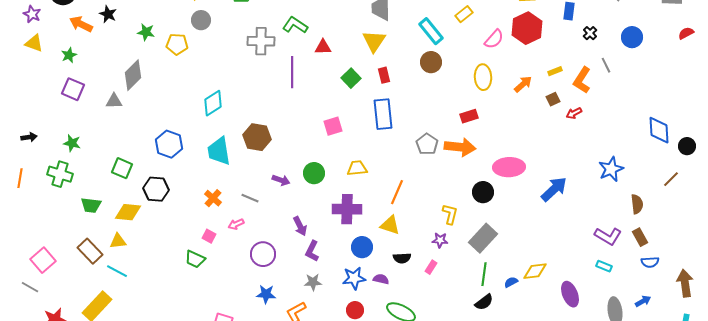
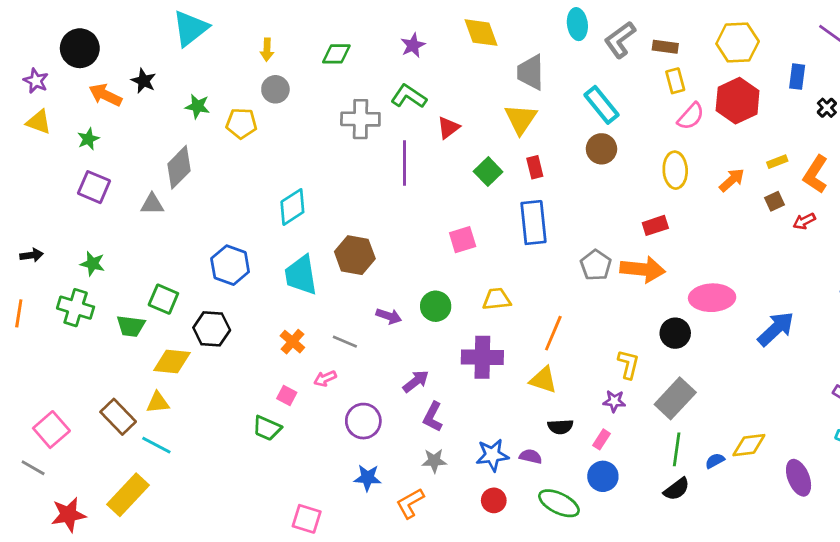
yellow rectangle: (464, 14) -> (675, 81), moved, turned -66
red triangle: (323, 47) -> (448, 128), turned -36
green trapezoid: (91, 205) -> (131, 326), moved
purple arrow: (300, 226) -> (416, 381), turned -102
blue circle: (362, 247) -> (603, 476), moved

